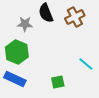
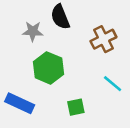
brown cross: (75, 17) -> (103, 39), moved
green hexagon: (17, 52) -> (48, 68), moved

